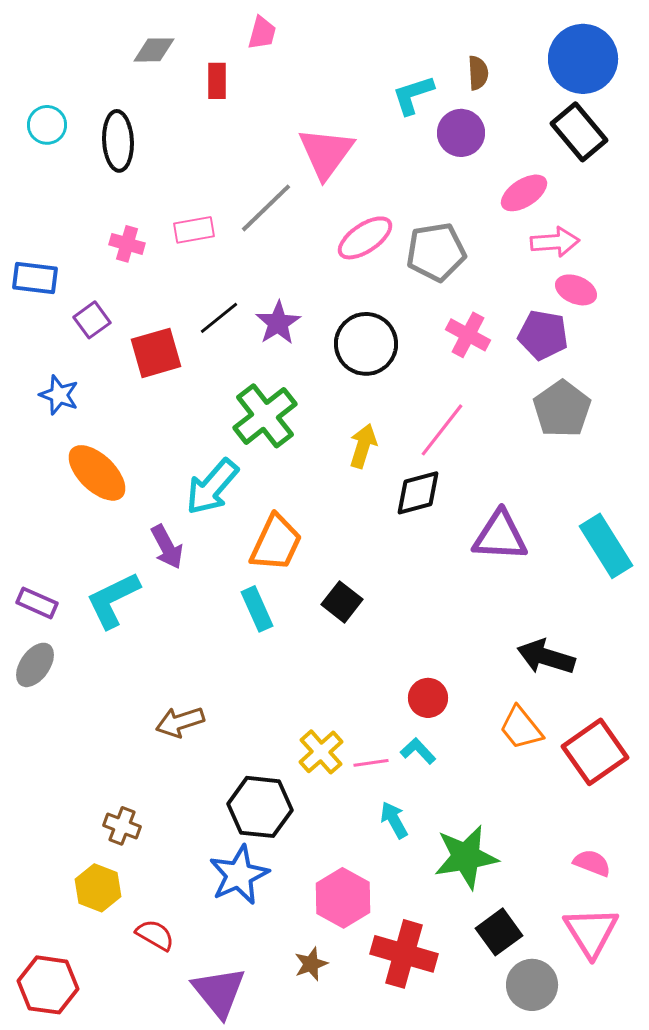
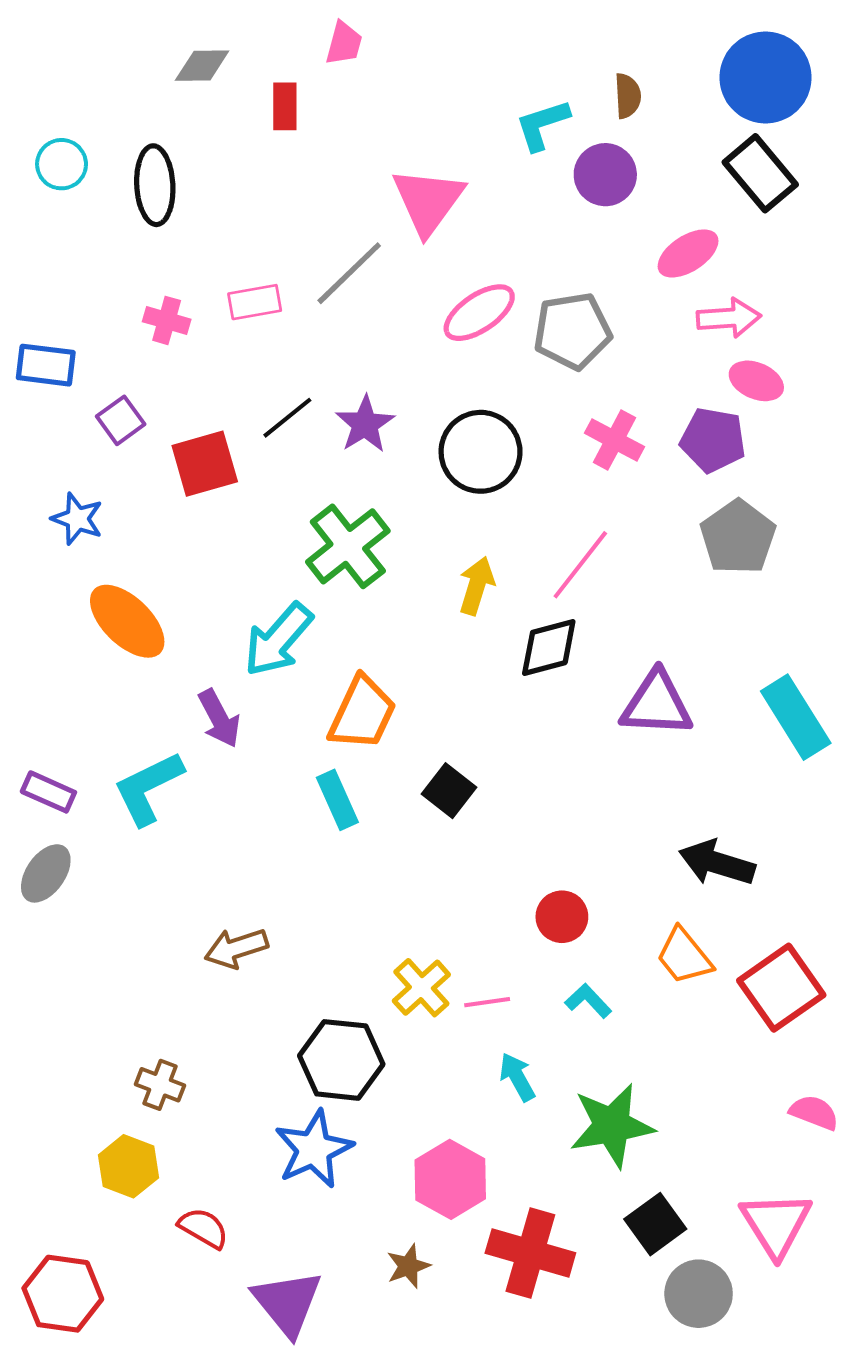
cyan L-shape: (418, 751) -> (588, 1001), moved
pink semicircle: (592, 863) -> (814, 1112), moved

